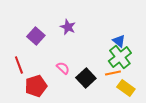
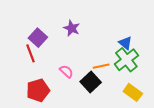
red line: (19, 65) -> (31, 53), moved
orange line: (113, 73) -> (101, 66), moved

